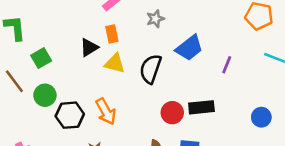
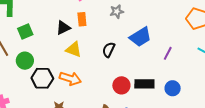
yellow triangle: (115, 63) -> (74, 49), moved
black semicircle: (151, 69) -> (109, 50), size x0.7
orange arrow: (106, 111) -> (70, 79), turned -50
blue circle: (261, 117) -> (173, 88), moved

